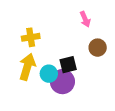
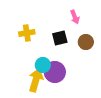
black square: (68, 65) -> (60, 38), moved
yellow arrow: (27, 67) -> (36, 80), moved

